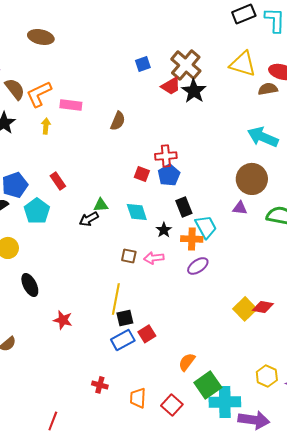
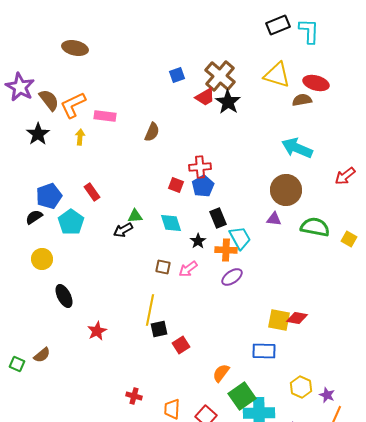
pink arrow: (154, 258) -> (188, 269), turned -30
yellow square: (245, 309) -> (279, 320), turned -35
red star: (63, 320) -> (97, 331), turned 30
blue rectangle: (123, 340) -> (264, 351), moved, turned 30

